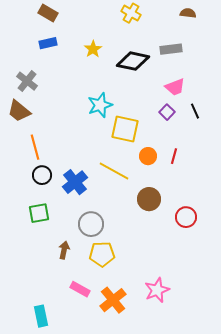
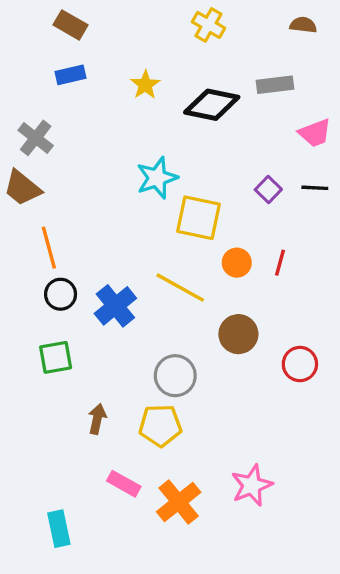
pink trapezoid: (175, 87) -> (315, 133), moved
black line: (195, 111) -> (315, 188), turned -63
gray circle: (91, 224) -> (175, 376), moved

